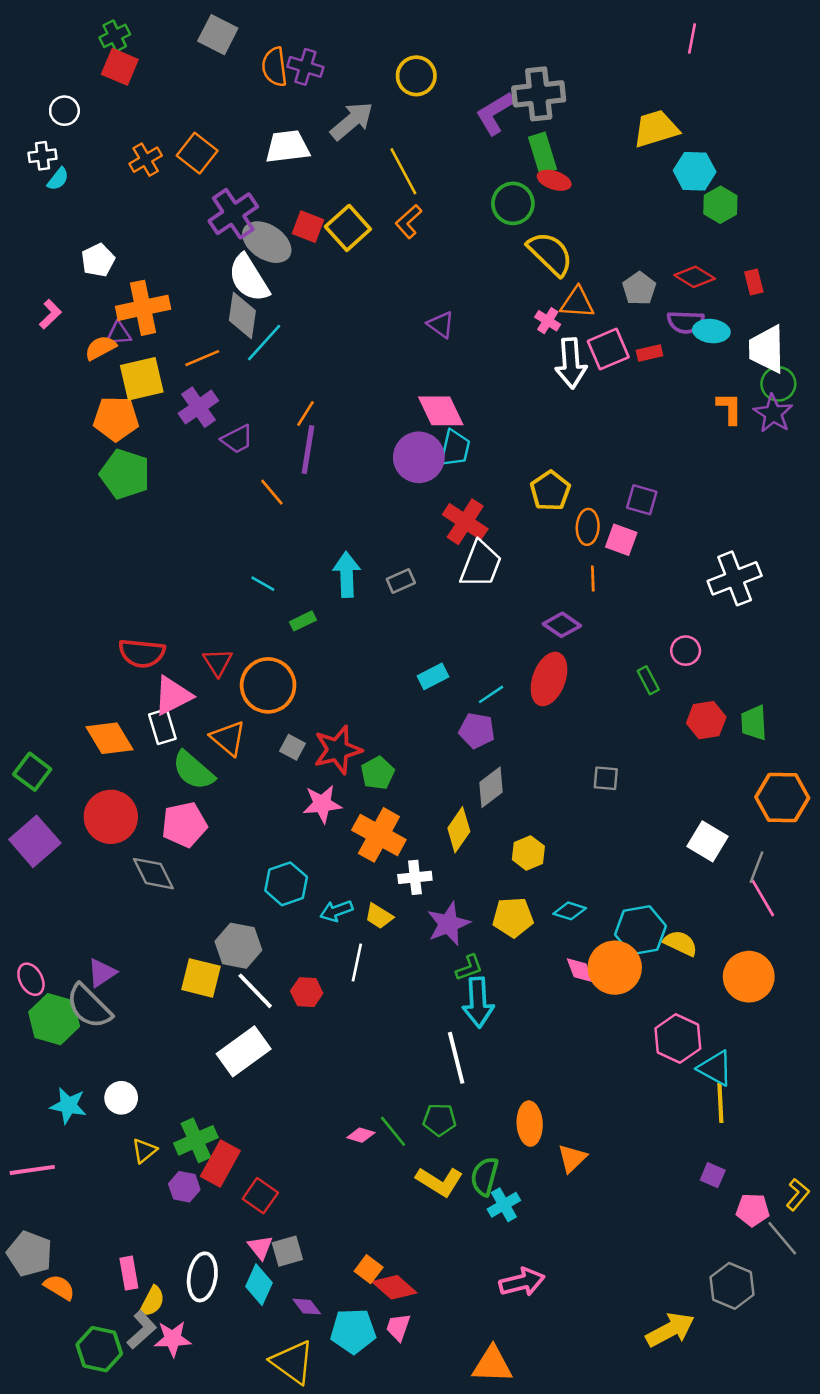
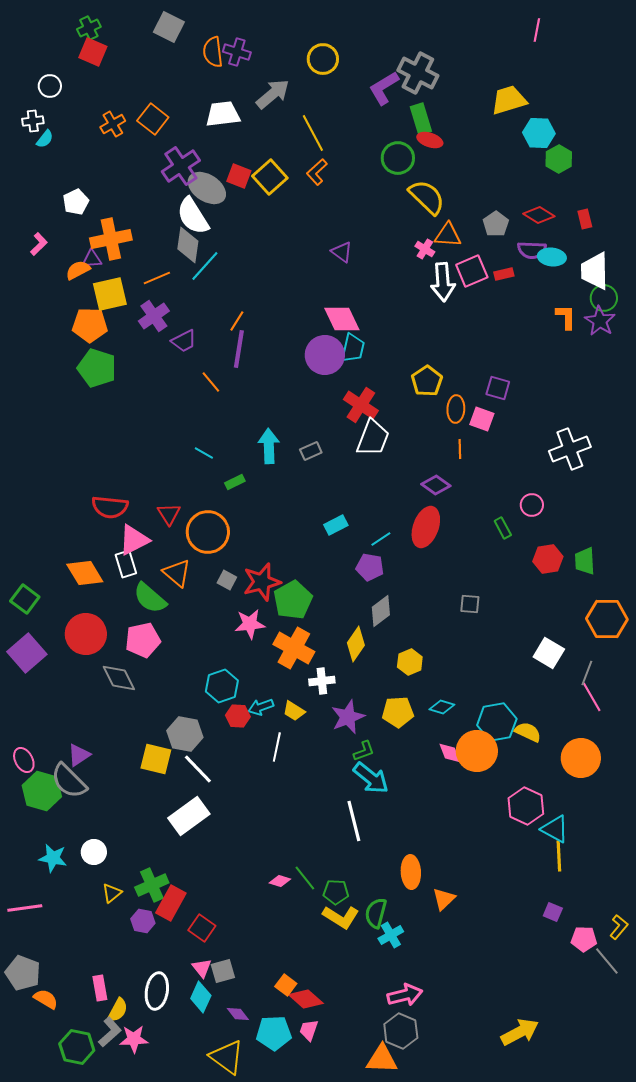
gray cross: (539, 94) -> (418, 73), turned 33
green pentagon: (378, 773) -> (293, 600), size x1.5
red hexagon: (307, 992) -> (238, 716), moved
cyan arrow: (478, 1002) -> (371, 778), turned -48
green pentagon: (439, 1120) -> (336, 892), moved
gray hexagon: (732, 1286) -> (401, 1031), moved

